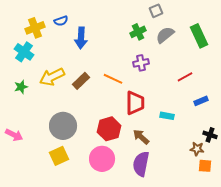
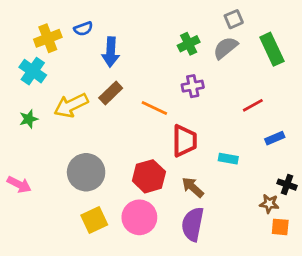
gray square: (156, 11) -> (234, 19), moved
brown rectangle: (81, 81) -> (111, 93), moved
yellow square: (59, 156) -> (94, 220), moved

